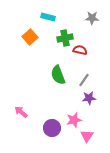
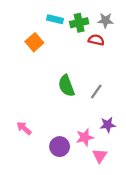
green cross: (65, 38) -> (79, 23), moved
red semicircle: (80, 50) -> (96, 40), moved
purple star: (89, 98) -> (108, 125), moved

